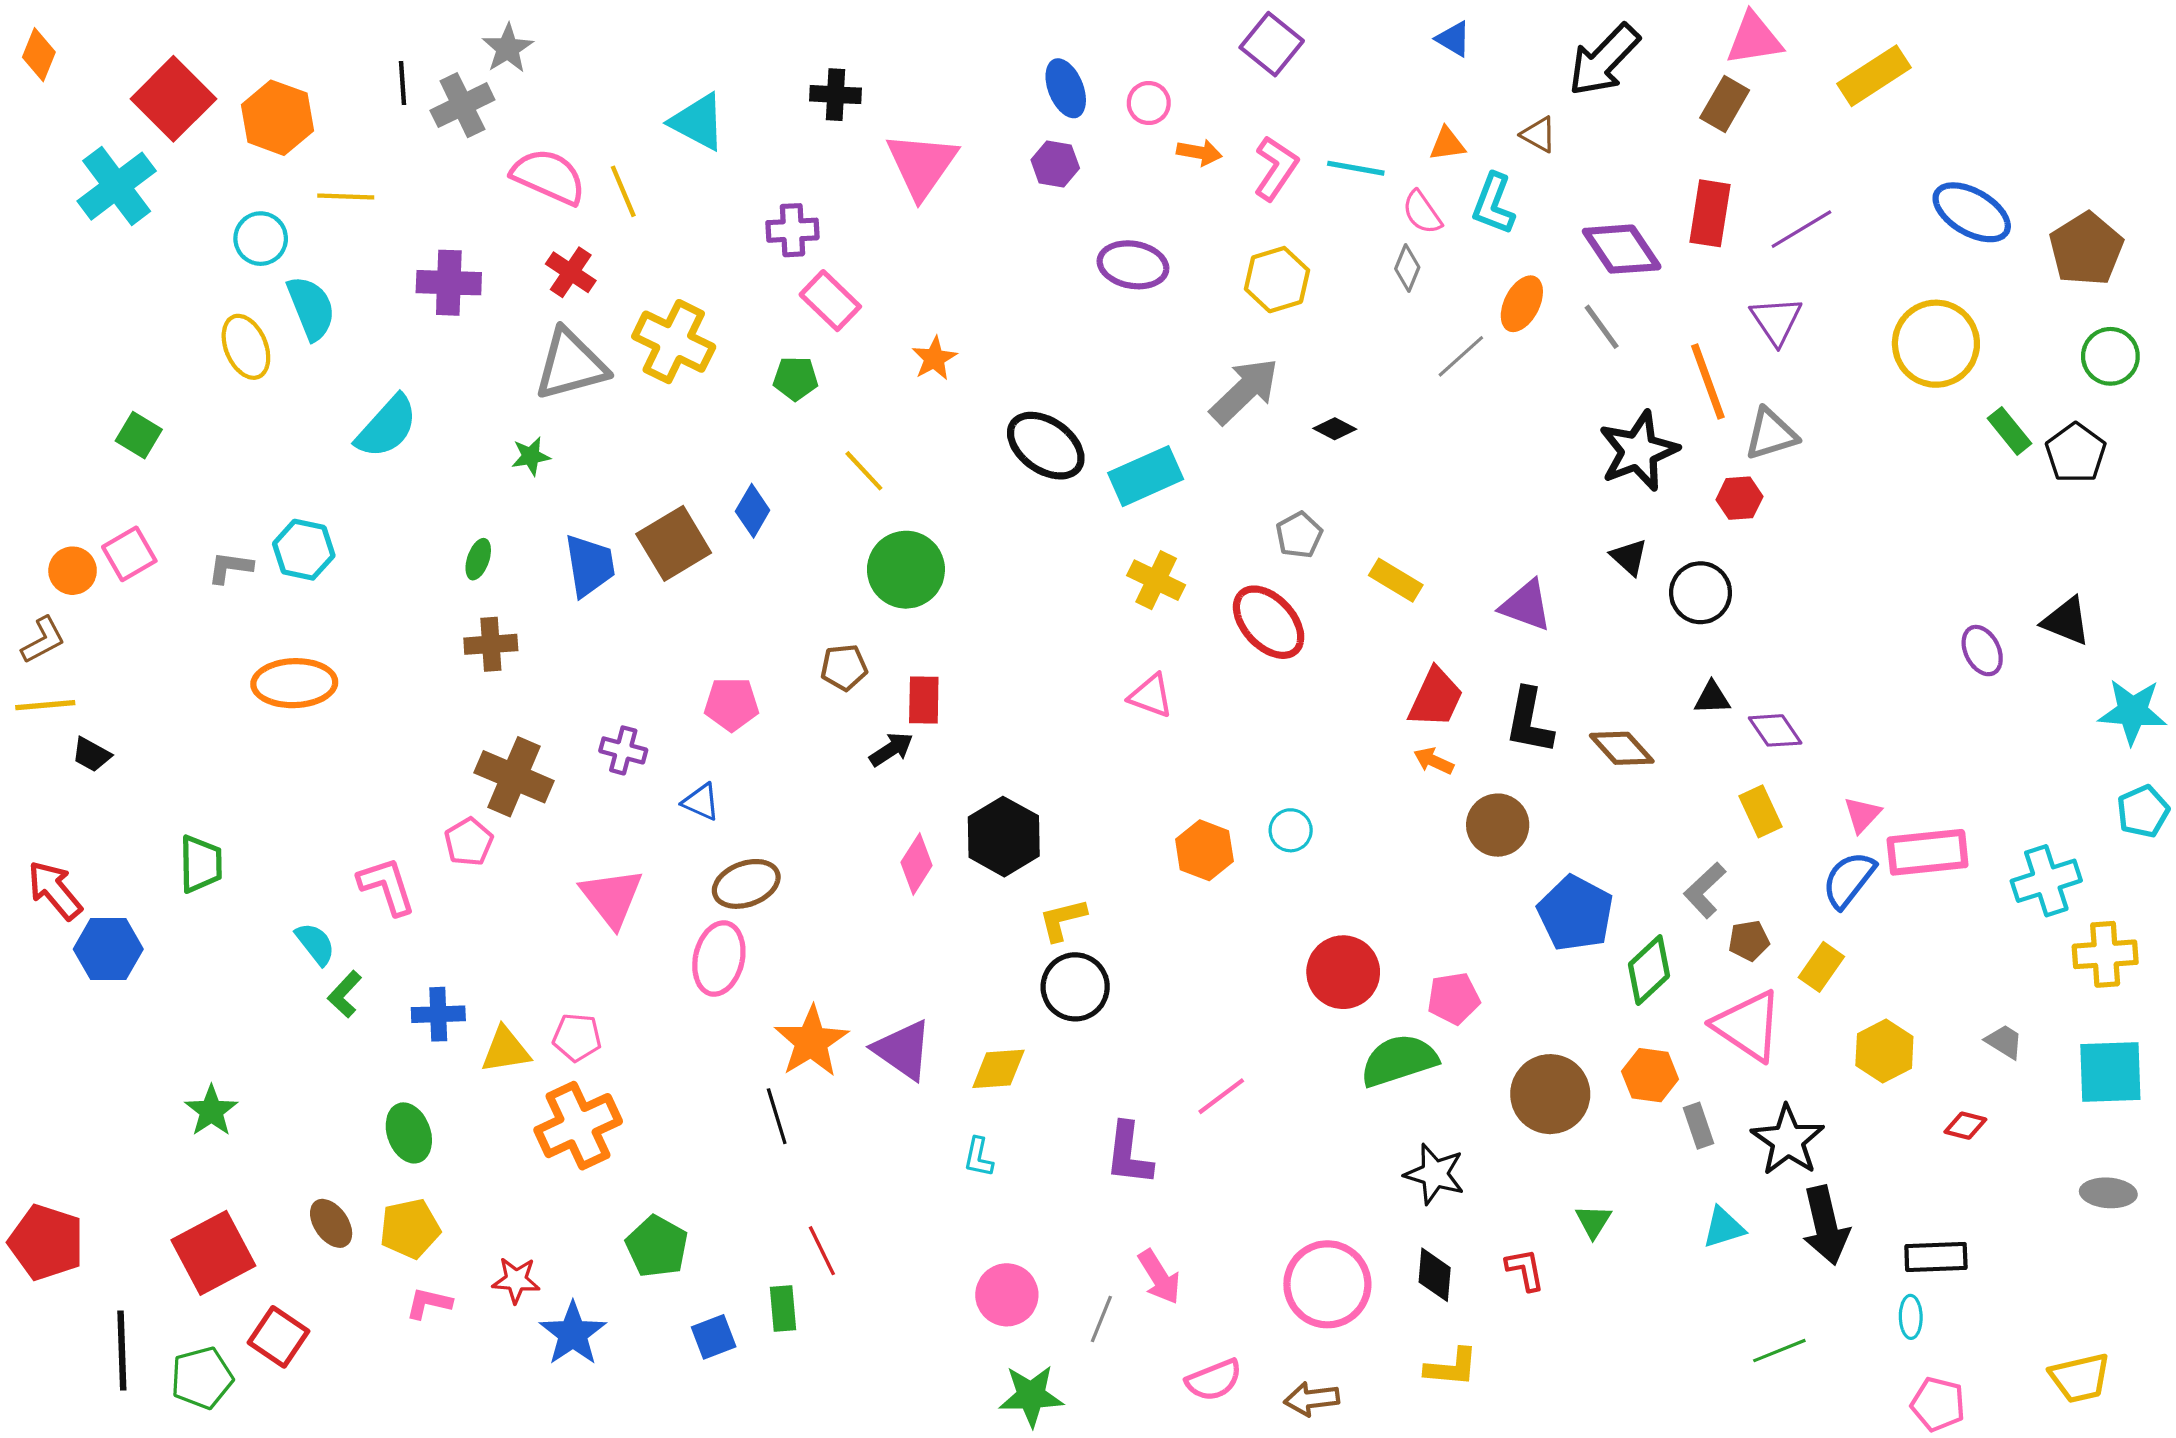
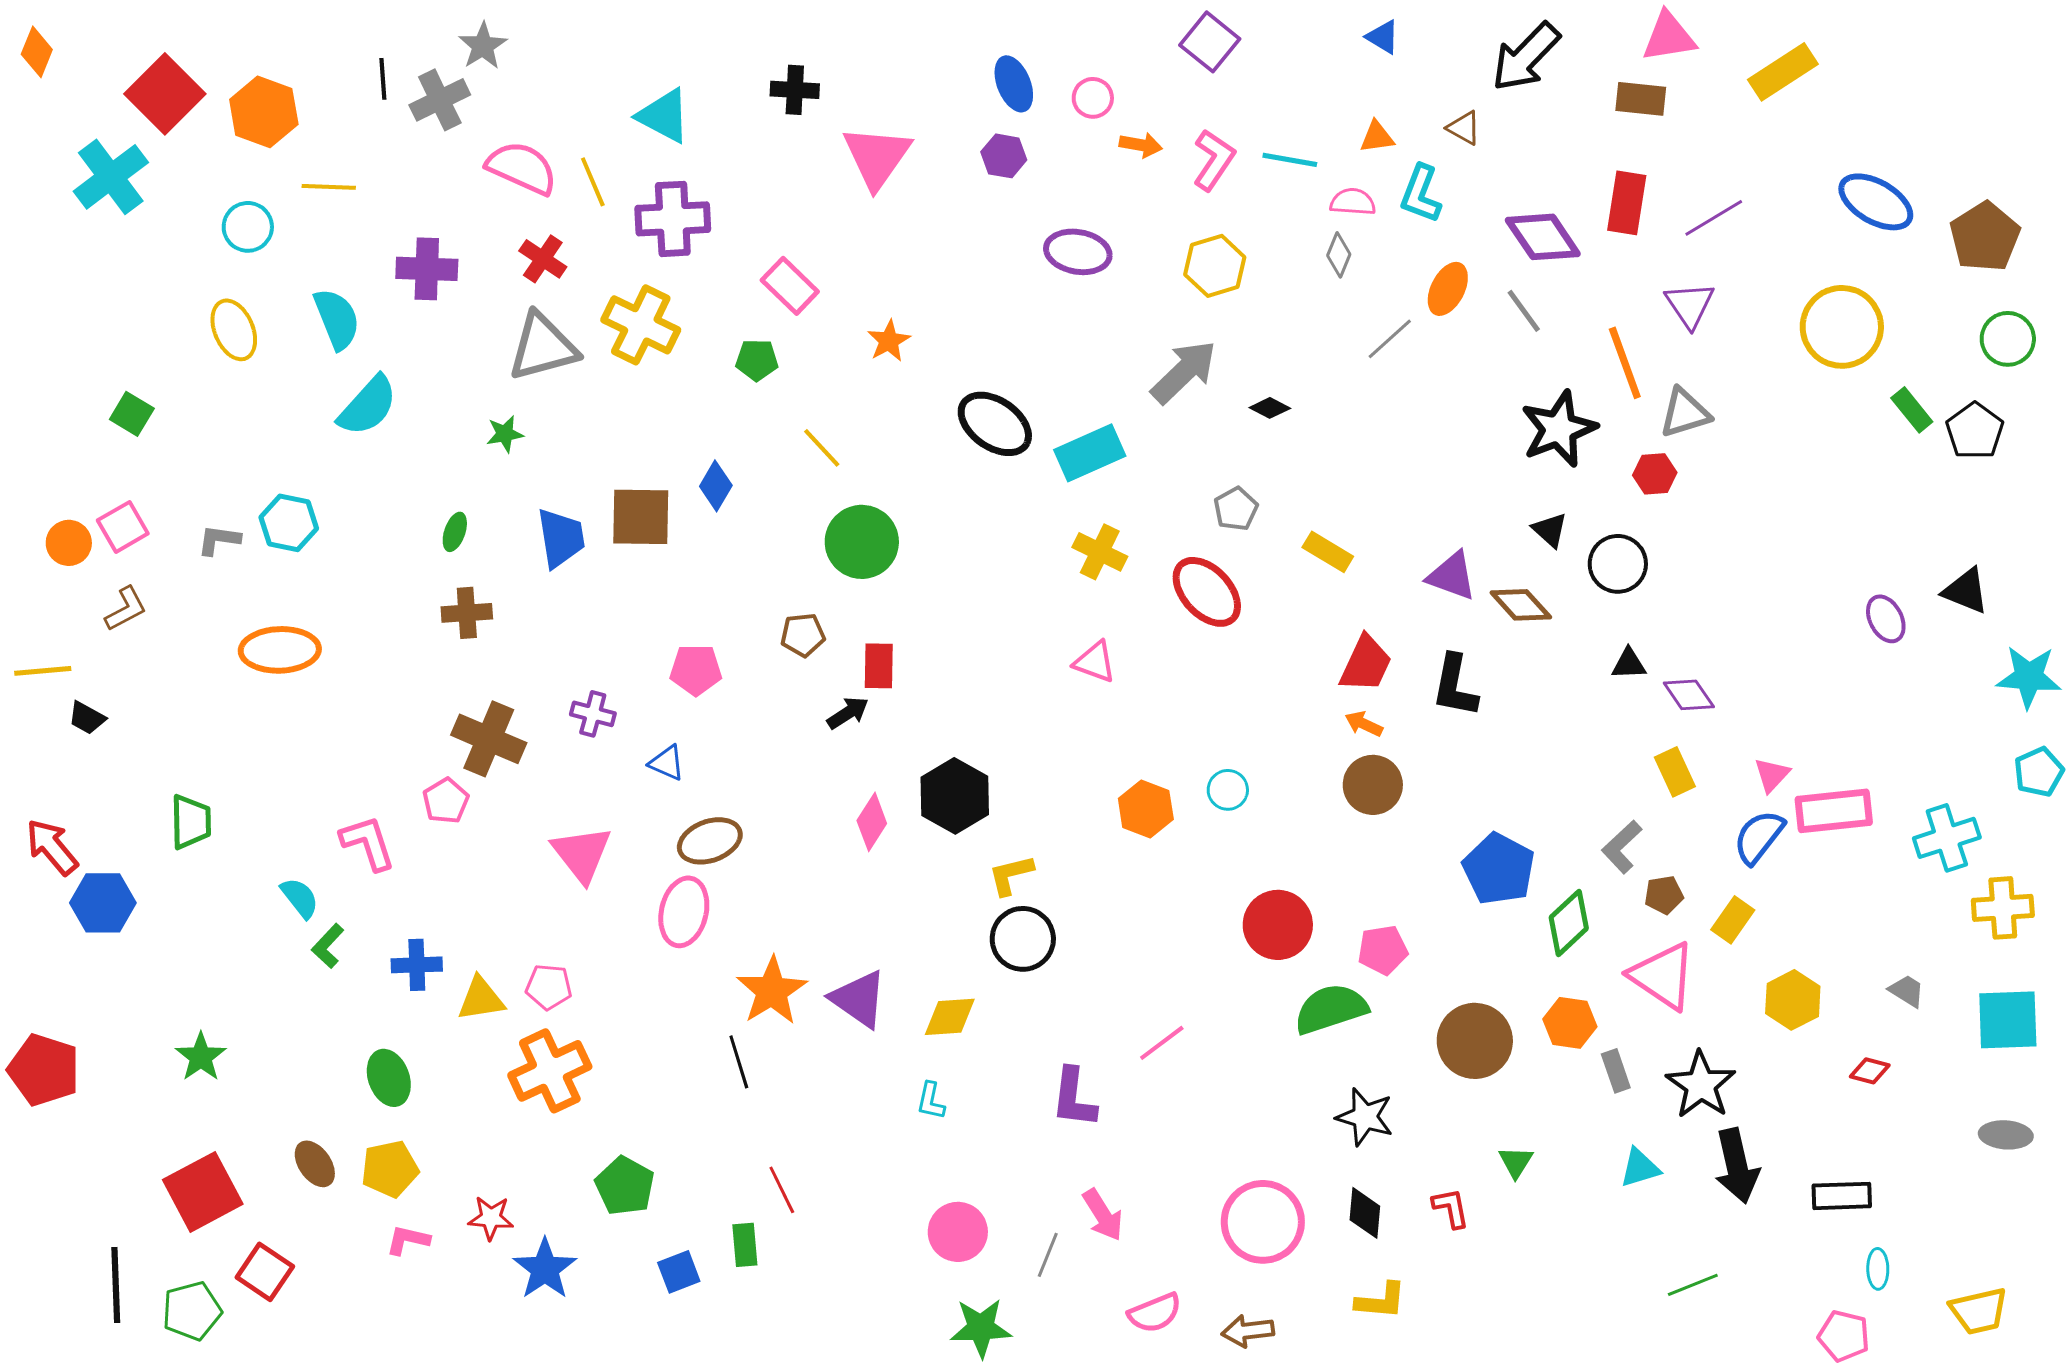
brown rectangle: (1725, 104) -> (1641, 99), turned 66
pink semicircle: (1422, 212) -> (1353, 202), turned 129
purple cross: (792, 230) -> (673, 219), moved, size x1.5
cyan semicircle: (311, 308) -> (337, 319), moved
brown square: (674, 543) -> (641, 517), turned 32
brown L-shape: (43, 640) -> (126, 609), moved
brown diamond: (1622, 748) -> (1521, 605), moved
brown circle: (1498, 825) -> (1373, 785), moved
red pentagon: (46, 1242) -> (44, 1070), moved
cyan ellipse: (1911, 1317) -> (1878, 1269), moved

